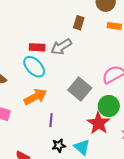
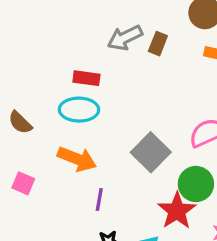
gray arrow: (61, 47) -> (125, 38), moved
cyan ellipse: (34, 67) -> (79, 110), turned -50
orange arrow: (35, 97) -> (77, 159), turned 45

